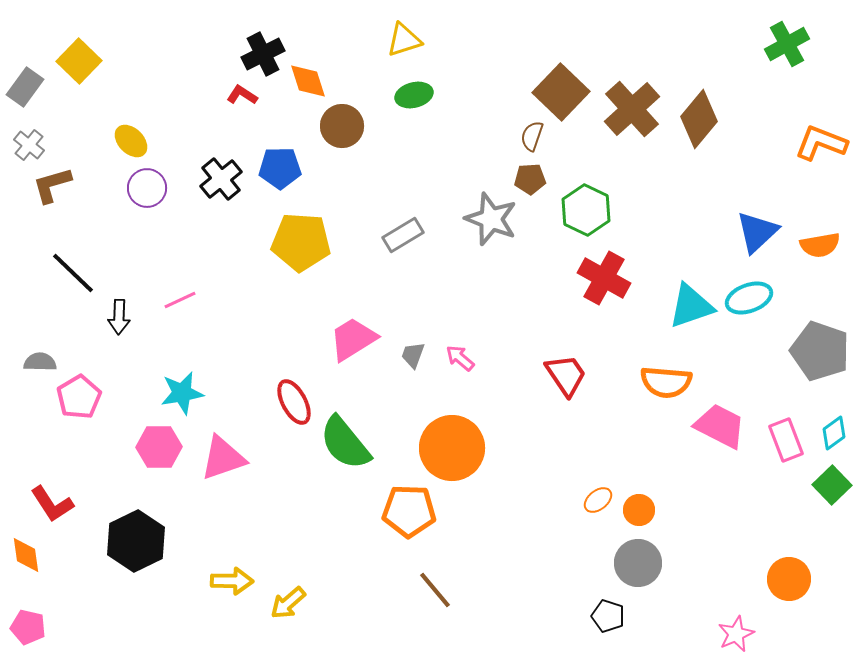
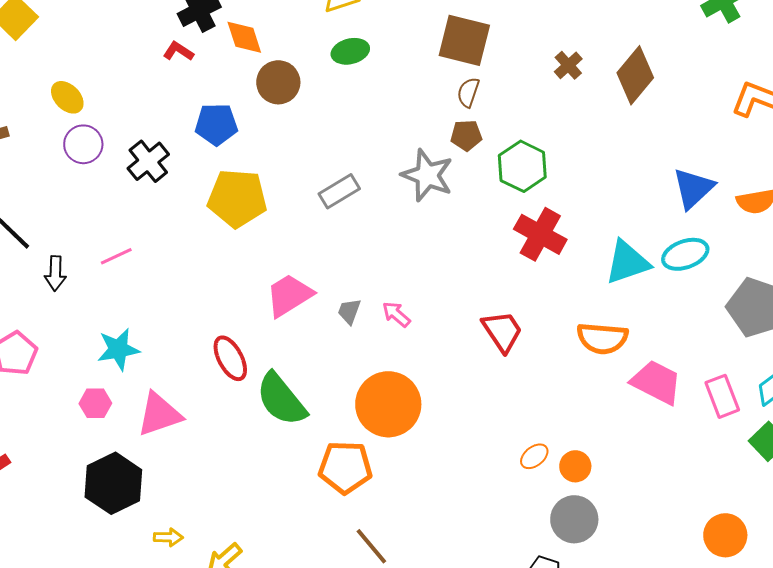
brown square: (561, 92) -> (464, 40), moved, turned -30
brown cross: (632, 109) -> (568, 65), size x0.5
black cross: (221, 179) -> (148, 161), moved
pink hexagon: (159, 447) -> (95, 403), size x0.7
black hexagon: (136, 541) -> (113, 483), moved
yellow arrow: (232, 581) -> (168, 537), size x0.7

